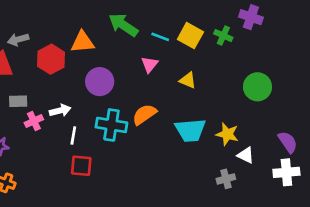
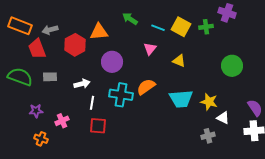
green arrow: (123, 25) -> (130, 19), size x0.7
green cross: (223, 36) -> (206, 27), turned -32
pink cross: (34, 121) -> (62, 121), moved

